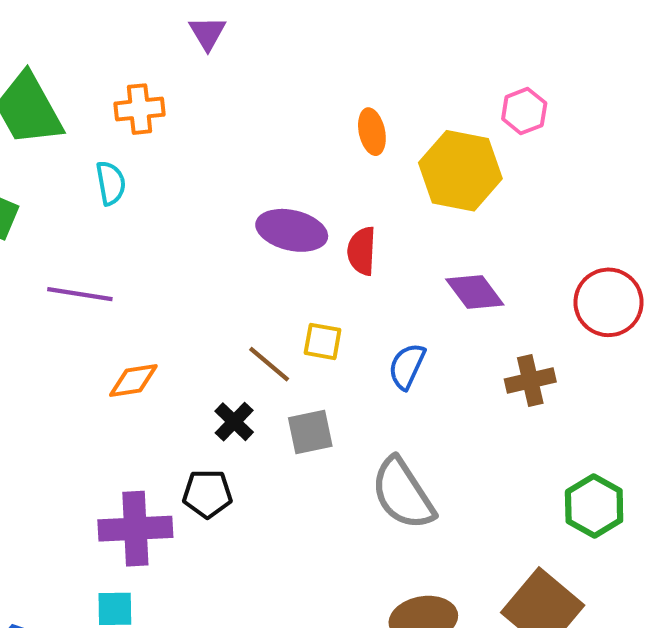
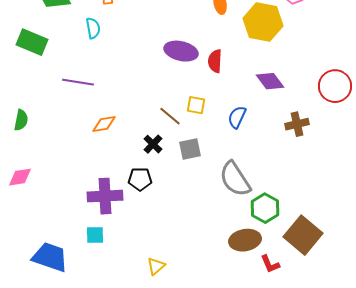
green hexagon: (594, 506) -> (265, 208), moved

